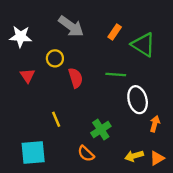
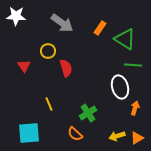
white star: (21, 37) -> (16, 16), moved
green line: (116, 74) -> (133, 65), moved

